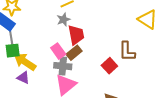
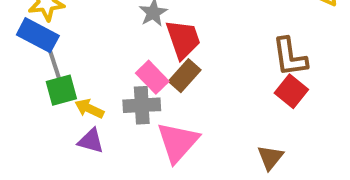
yellow arrow: (25, 62) -> (89, 109), size x0.6
gray cross: (63, 66) -> (142, 105), moved
red square: (109, 66) -> (291, 91), moved

